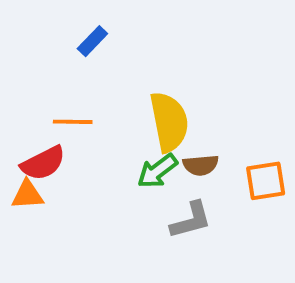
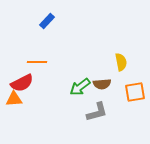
yellow semicircle: (169, 122) -> (121, 62), moved, size x0.6

